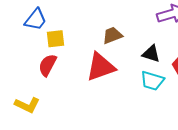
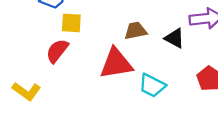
black triangle: (151, 54) -> (175, 38), moved
cyan trapezoid: (152, 81) -> (152, 86), moved

